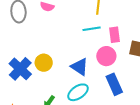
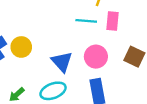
pink rectangle: (115, 35) -> (113, 21), moved

